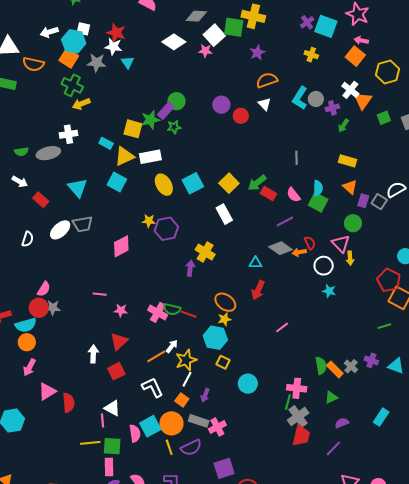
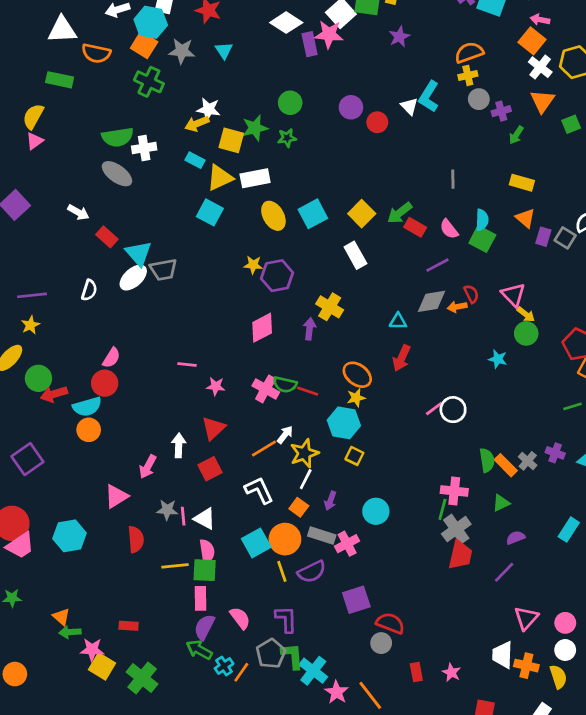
white star: (113, 47) -> (208, 109), moved
pink star: (205, 51) -> (329, 34), size x1.5
yellow cross: (311, 55) -> (468, 75), moved, turned -32
orange semicircle: (267, 80) -> (469, 52), moved
white cross: (350, 90) -> (540, 67), moved
cyan L-shape: (300, 98) -> (429, 96), moved
yellow arrow: (81, 104) -> (197, 124), moved
purple rectangle: (166, 111) -> (310, 44), moved, turned -54
green semicircle: (21, 152) -> (118, 137), moved, size x1.6
gray ellipse: (48, 153) -> (117, 174), turned 50
cyan triangle: (78, 188) -> (139, 253), moved
green circle: (353, 223) -> (526, 333), moved
pink diamond: (121, 246) -> (262, 328), moved
gray diamond: (280, 248) -> (432, 301), turned -45
yellow arrow: (350, 258) -> (526, 314), turned -48
white circle: (324, 266) -> (453, 410), moved
gray star: (53, 308) -> (167, 510), moved
pink arrow: (29, 367) -> (148, 467), moved
cyan circle: (248, 384) -> (376, 511), moved
red semicircle: (69, 403) -> (136, 539), moved
pink line: (103, 421) -> (183, 516), moved
pink semicircle: (135, 433) -> (207, 551), moved

